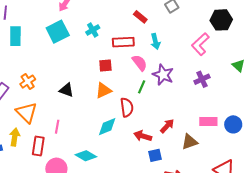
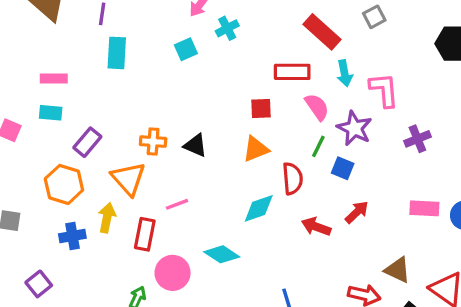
red rectangle: (140, 17) -> (322, 32), size x1.6
cyan cross: (93, 30) -> (227, 28), moved
cyan square: (58, 32) -> (186, 49), size x0.6
pink L-shape: (200, 44) -> (384, 90), moved, turned 125
orange cross: (28, 82) -> (153, 142), moved, turned 35
pink line: (57, 127) -> (177, 204), turned 56
brown triangle: (190, 142) -> (398, 270), moved, turned 42
blue square: (155, 155) -> (343, 168), moved, turned 32

